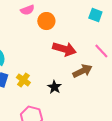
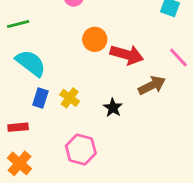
orange circle: (46, 21) -> (95, 39), moved

